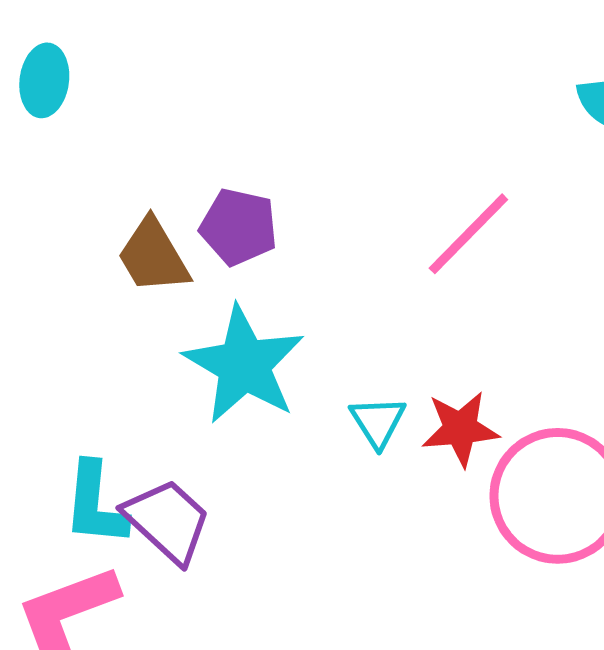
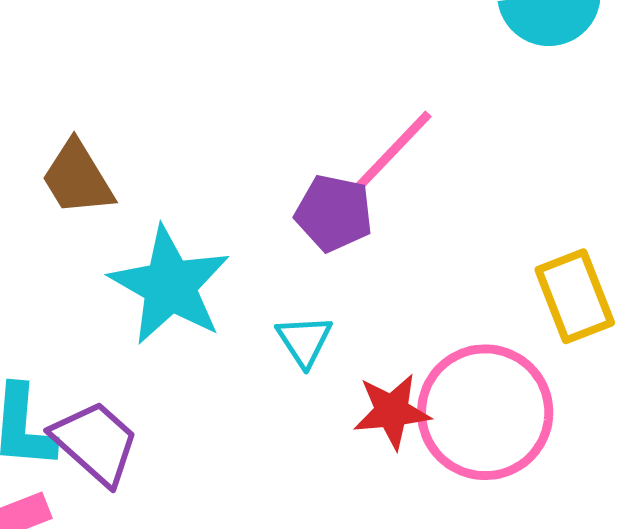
purple pentagon: (239, 227) -> (334, 213), moved
red star: (460, 429) -> (392, 411), moved

